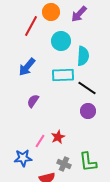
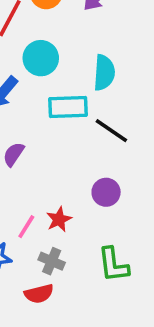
cyan circle: (61, 41) -> (41, 58), moved
purple circle: (88, 111) -> (106, 192), moved
gray cross: (64, 164) -> (52, 261), moved

